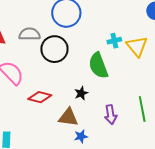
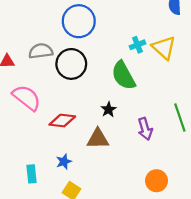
blue star: (81, 136) -> (64, 162), moved

